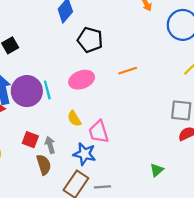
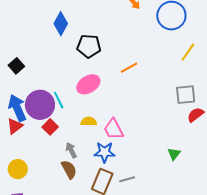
yellow semicircle: (74, 119) -> (89, 121), turned 133
red square: (30, 140) -> (50, 127), moved, turned 35

